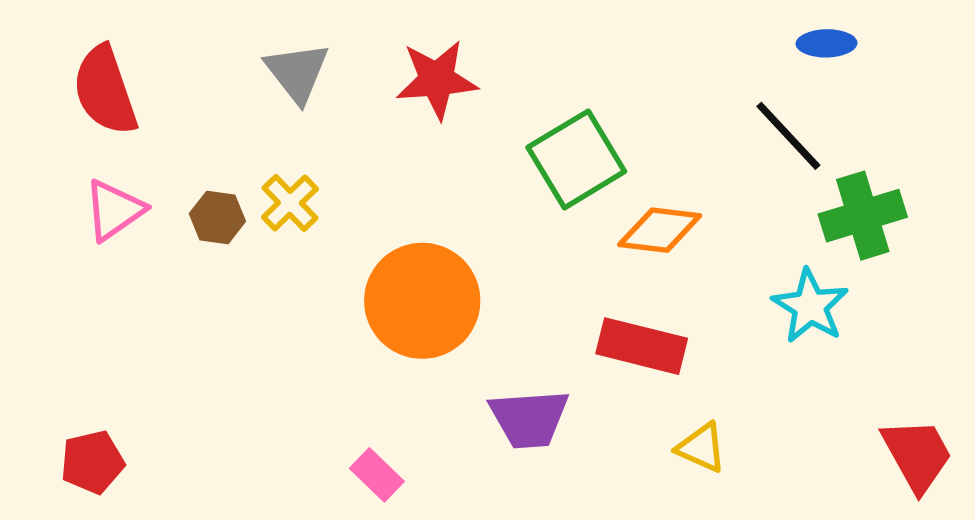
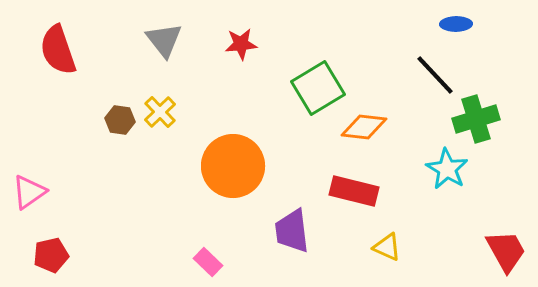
red star: (437, 80) -> (241, 44), size x0.7
pink triangle: (114, 210) -> (29, 192), moved
purple trapezoid: (529, 419) -> (292, 231), turned 87

